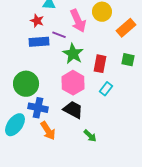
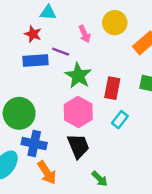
pink arrow: (78, 21) -> (85, 34), size x0.6
black trapezoid: (73, 110) -> (78, 146), turned 40

